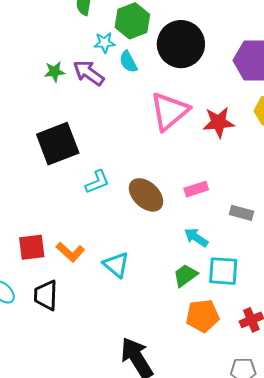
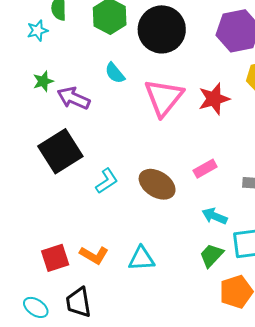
cyan star: (105, 43) -> (37, 31), moved
cyan semicircle: (128, 62) -> (115, 73), moved
purple arrow: (89, 73) -> (74, 98), moved
cyan triangle: (116, 265) -> (141, 259), turned -32

